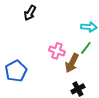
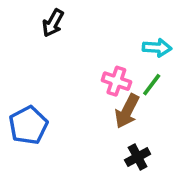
pink cross: (57, 51) -> (116, 81), moved

